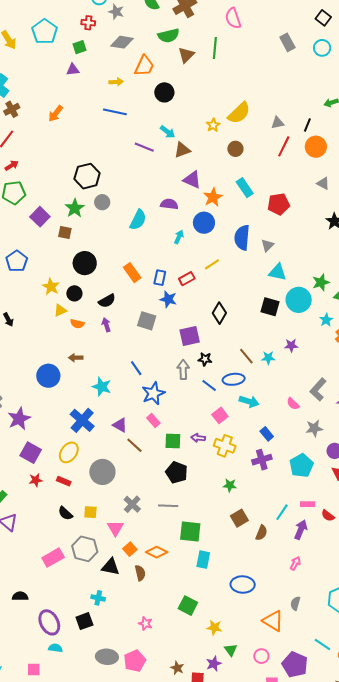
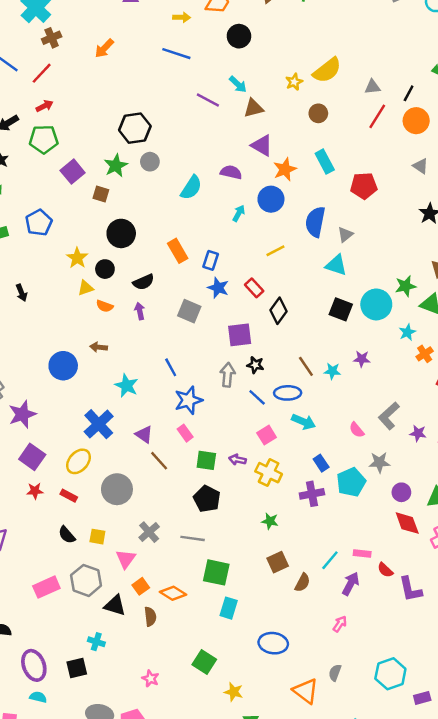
cyan triangle: (278, 272) -> (336, 265), moved
red rectangle: (187, 279) -> (254, 288), moved, turned 70
cyan pentagon: (301, 465) -> (351, 482), moved

